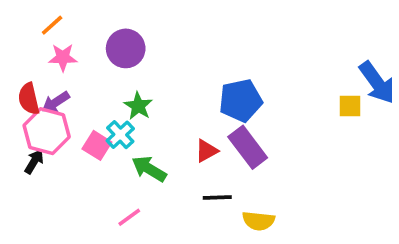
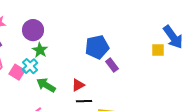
purple circle: (126, 48) -> (33, 30), moved
purple rectangle: (248, 147) -> (112, 65), moved, size x0.6
red triangle: (206, 151) -> (78, 85), moved

